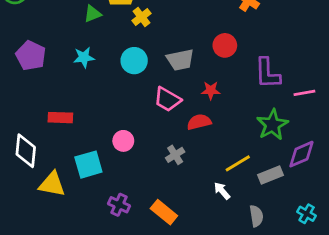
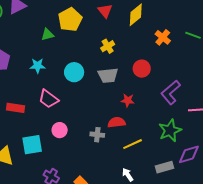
yellow cross: (142, 17) -> (108, 46), moved
purple L-shape: (267, 73) -> (171, 92), turned 45
pink trapezoid: (167, 99) -> (48, 99), moved
gray cross: (175, 155) -> (97, 135), moved, turned 32
yellow line: (238, 163) -> (133, 144), moved

